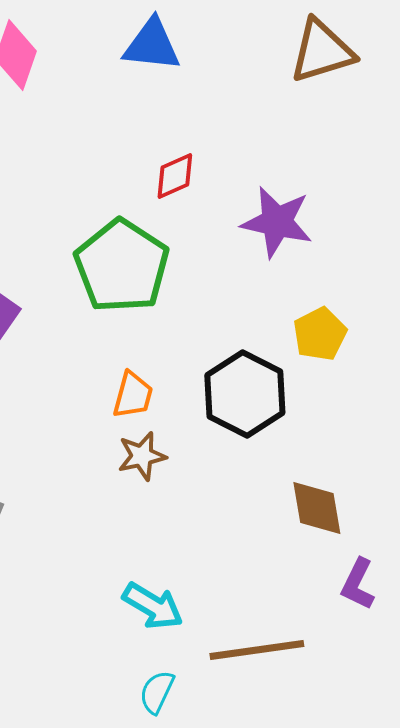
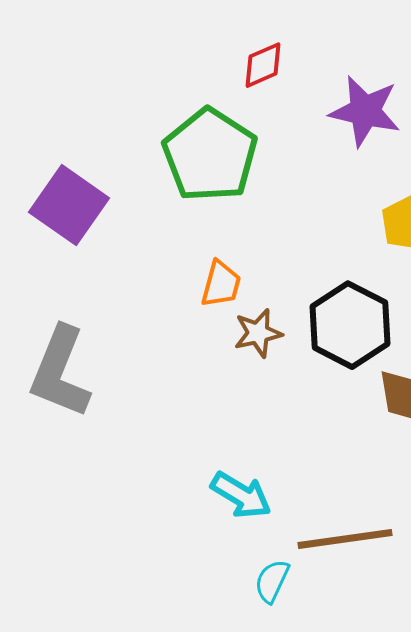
black hexagon: (245, 394) -> (350, 325), moved
brown star: (142, 456) -> (258, 333), moved
cyan semicircle: (157, 692) -> (272, 581), moved

